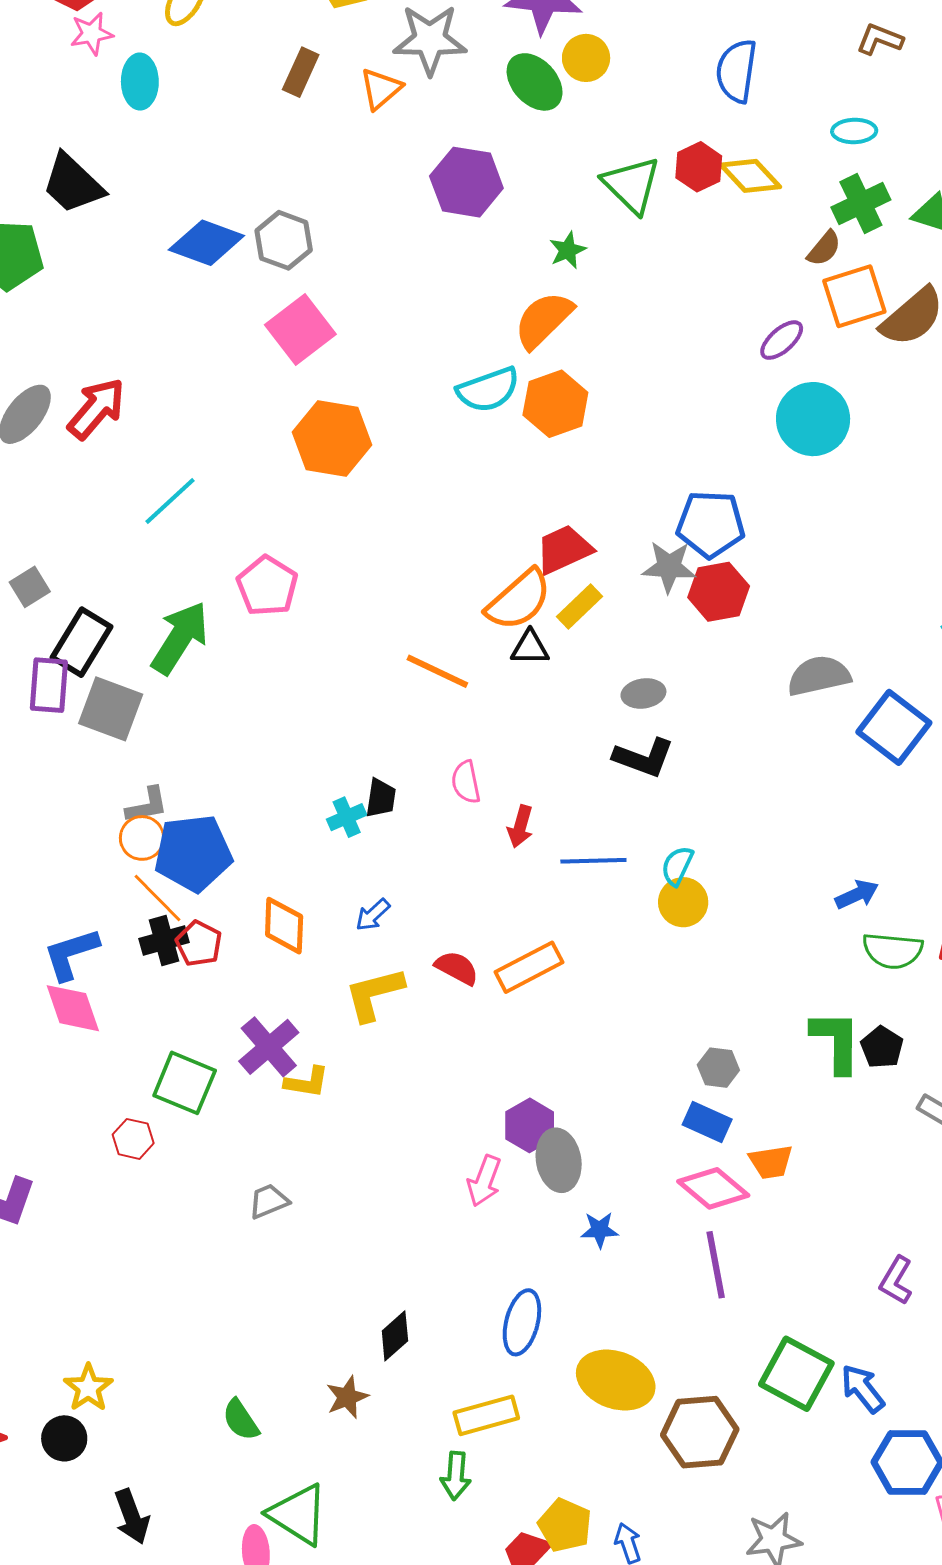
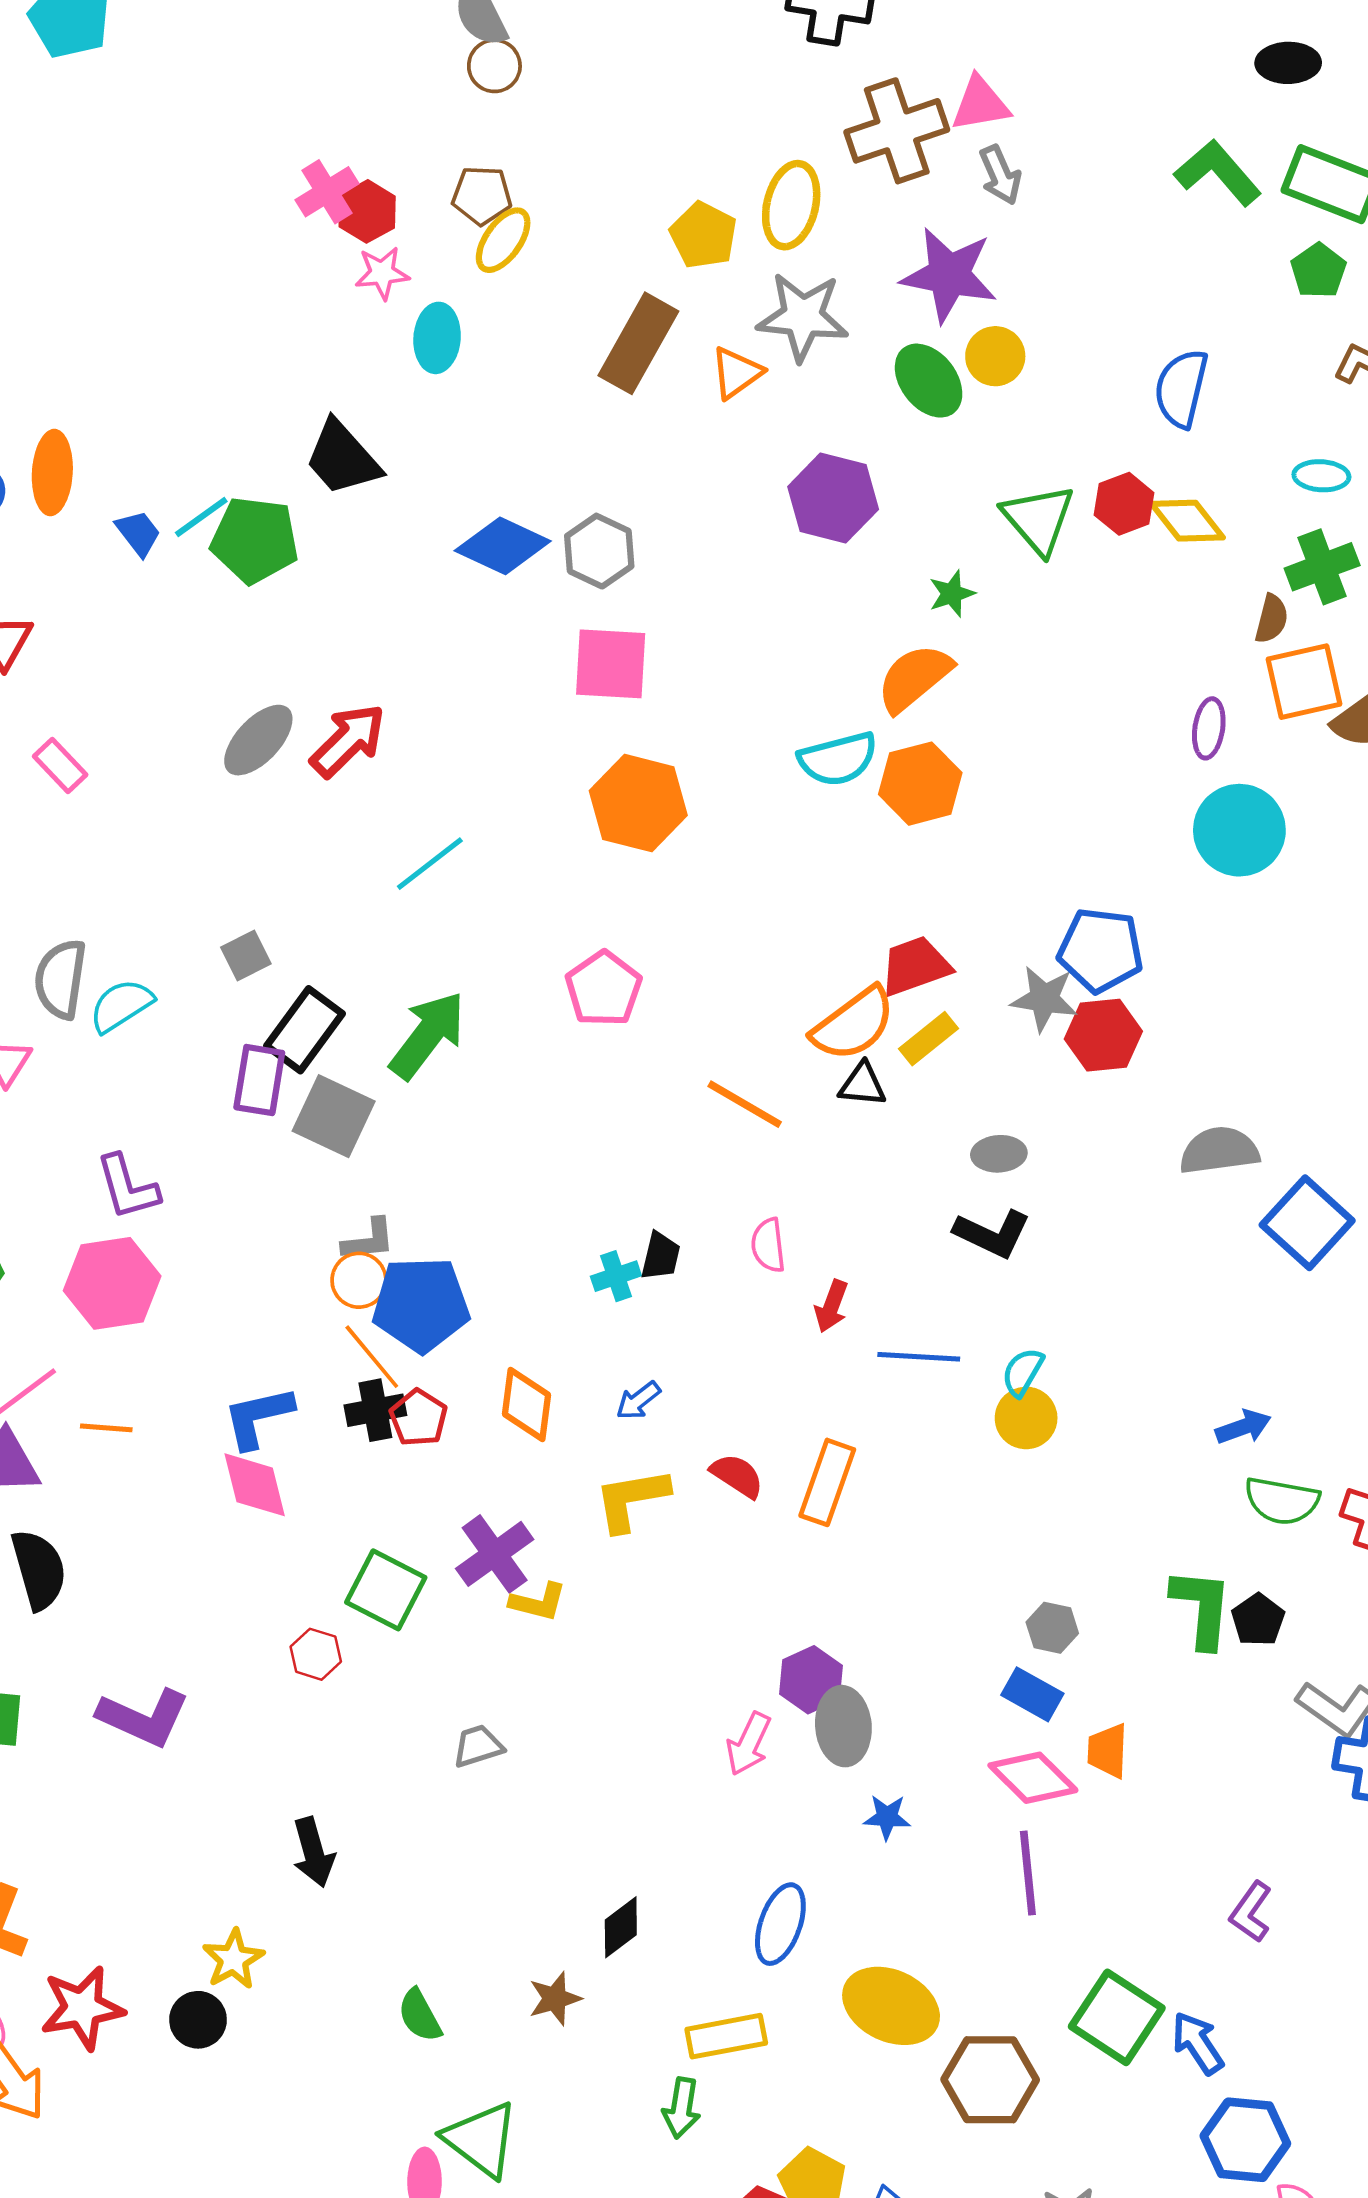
brown rectangle: (301, 72) -> (638, 343), size x1.6
brown semicircle: (824, 248) -> (1271, 619), turned -30
pink square: (300, 329) -> (611, 664), turned 36
purple ellipse: (782, 340) -> (1209, 728), turned -45
pink pentagon: (267, 586) -> (604, 989), moved
orange rectangle: (529, 967) -> (827, 1482), turned -48
orange trapezoid: (771, 1162) -> (1108, 1751), turned 96
black arrow: (132, 1517) -> (313, 1852), moved

